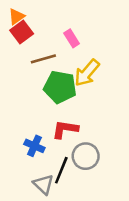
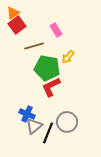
yellow arrow: (87, 73) -> (68, 57), size x0.6
red L-shape: (65, 129) -> (51, 87), moved, turned -35
gray triangle: (43, 184) -> (34, 126), moved, turned 36

